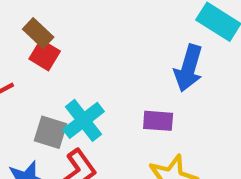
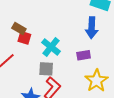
cyan cross: (84, 120) -> (51, 47), moved
gray square: (50, 132) -> (46, 69), moved

